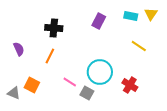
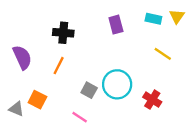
purple rectangle: (99, 21) -> (116, 25), turned -42
purple semicircle: (19, 49) -> (22, 57), size x1.5
pink line: (70, 82) -> (80, 117), moved
gray square: (87, 93) -> (89, 90), moved

